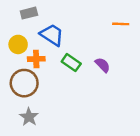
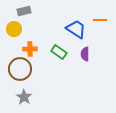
blue trapezoid: (52, 35) -> (76, 29), moved
yellow circle: (18, 44) -> (14, 29), moved
purple semicircle: (103, 65) -> (85, 54), turned -136

